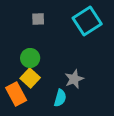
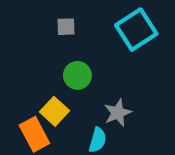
green circle: (30, 58) -> (77, 75), moved

